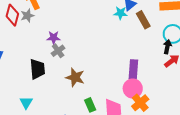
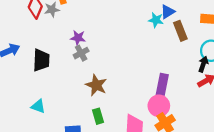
black trapezoid: (37, 69) -> (41, 60), moved
cyan triangle: (26, 103) -> (38, 106), turned -48
green rectangle: (90, 105) -> (98, 116), moved

